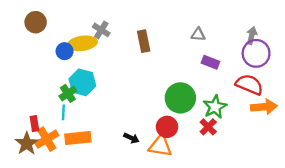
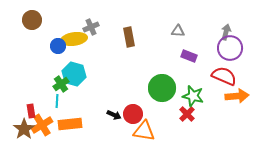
gray cross: (101, 30) -> (91, 27), turned 35
green star: (215, 107) -> (193, 96), turned -30
red circle: (167, 127) -> (133, 114), moved
black arrow: (131, 138) -> (114, 115), moved

